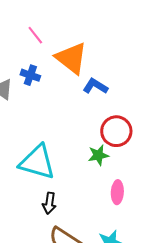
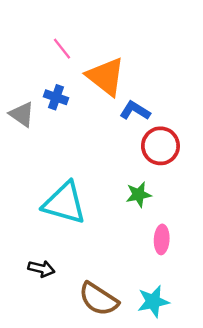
red circle: (116, 131) -> (160, 146), moved
black arrow: (49, 203) -> (41, 269), moved, turned -85

